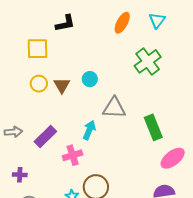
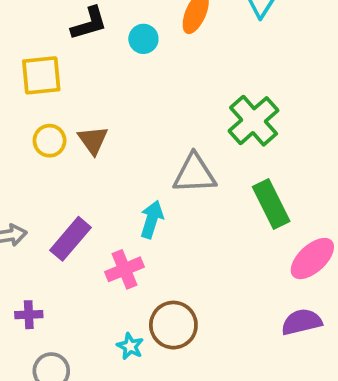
green cross: (148, 61) -> (254, 121), moved
cyan circle: (90, 79) -> (143, 39), moved

